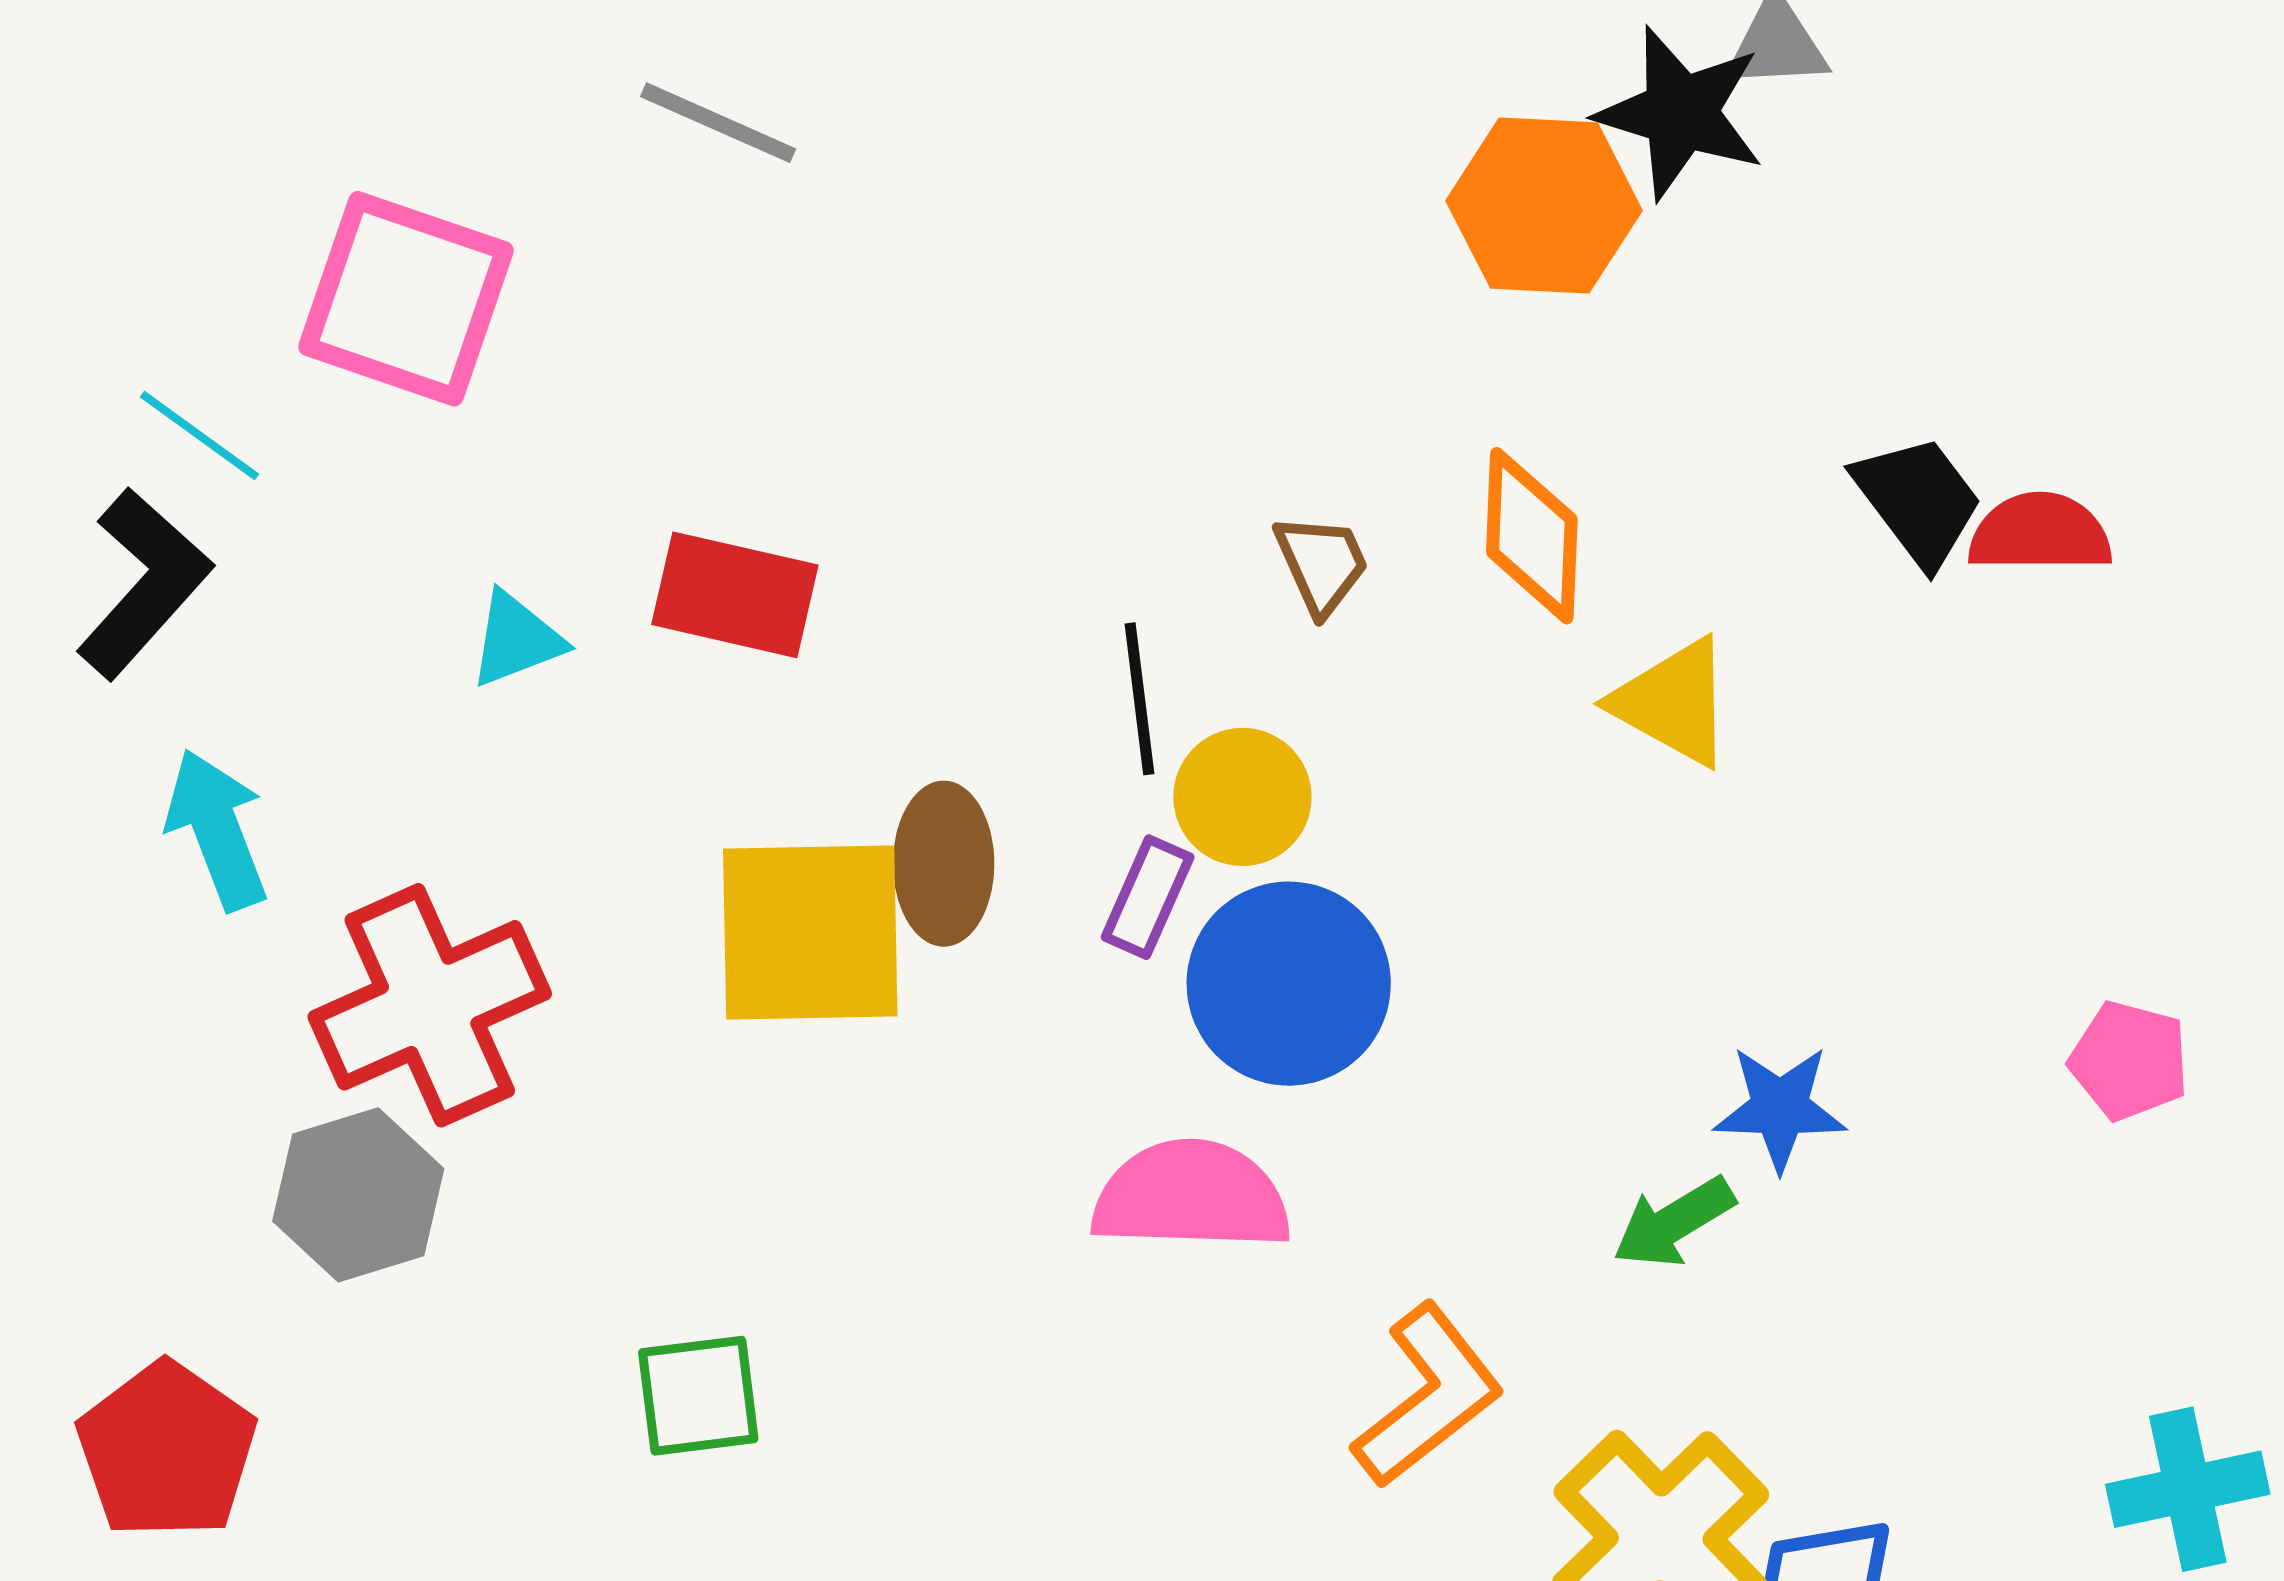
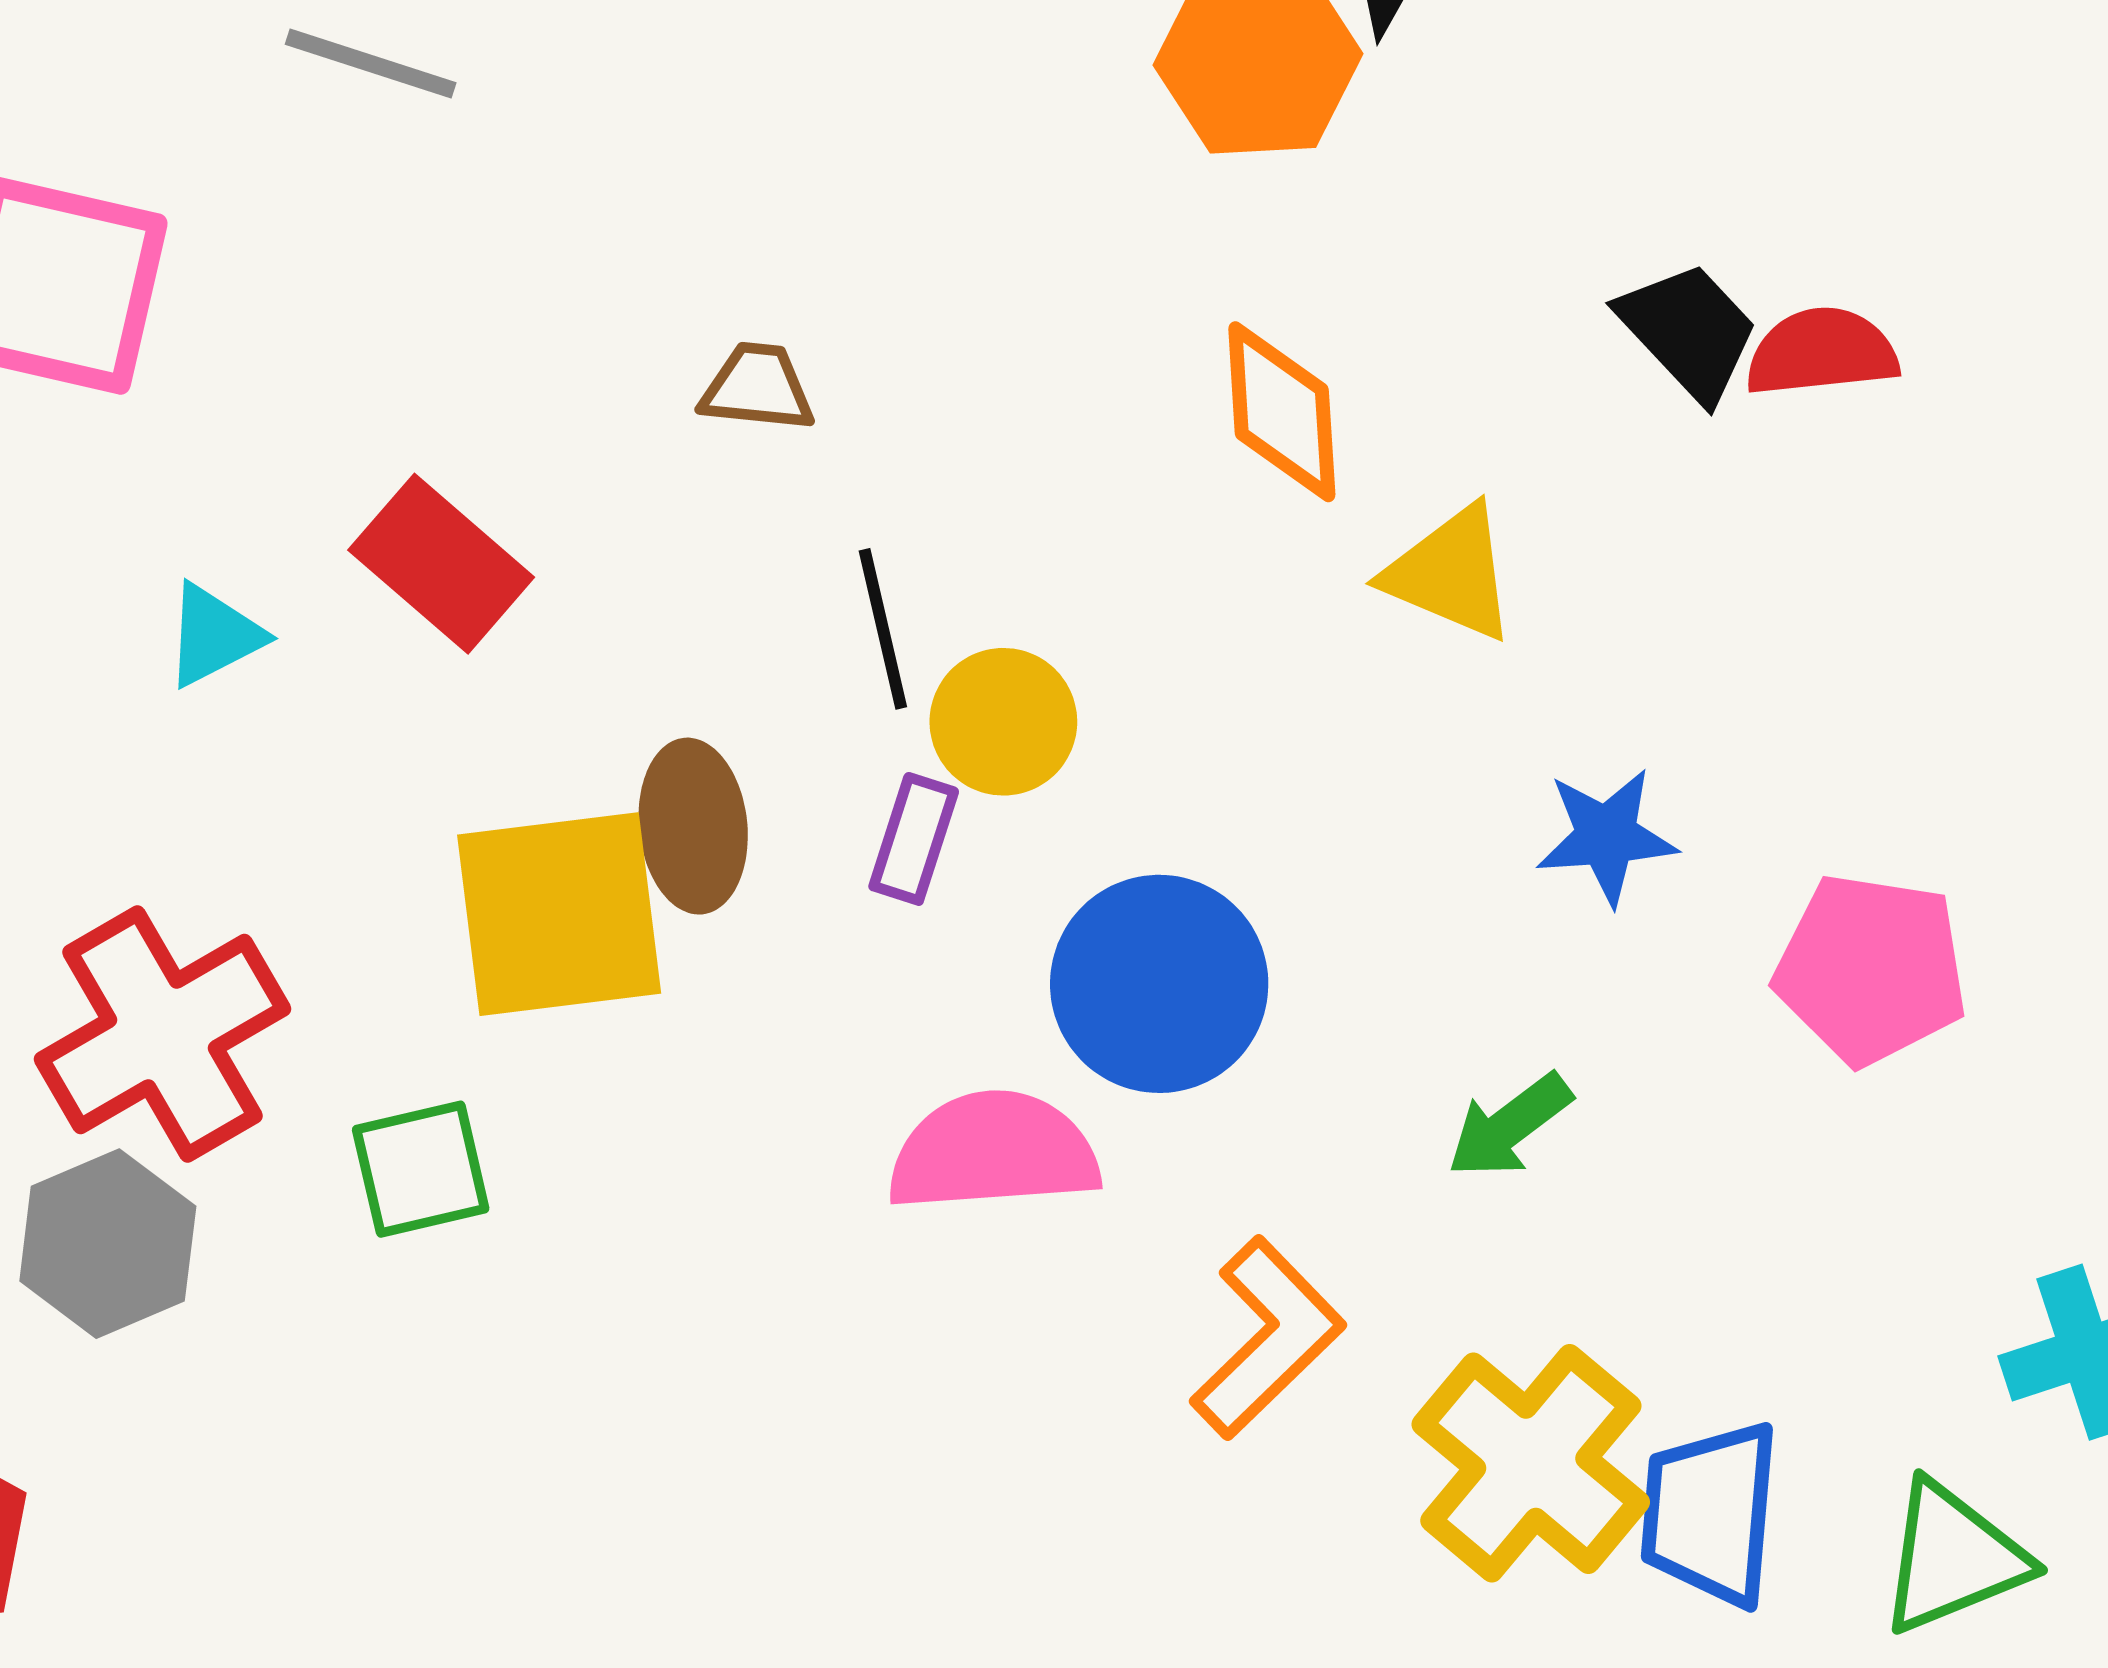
brown trapezoid: (1322, 564) -> (757, 388), moved, turned -54
red rectangle: (735, 595) -> (441, 564), turned 34
blue circle: (1289, 984) -> (1159, 984), moved
pink pentagon: (2129, 1061) -> (1871, 969), moved, size x1.5
blue star: (1780, 1108) -> (1606, 836), moved
green square: (698, 1396) -> (421, 1169), moved

